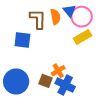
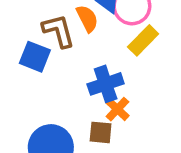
blue square: (22, 40) -> (35, 57), moved, turned 30
blue cross: (65, 85) -> (106, 84), moved, turned -30

